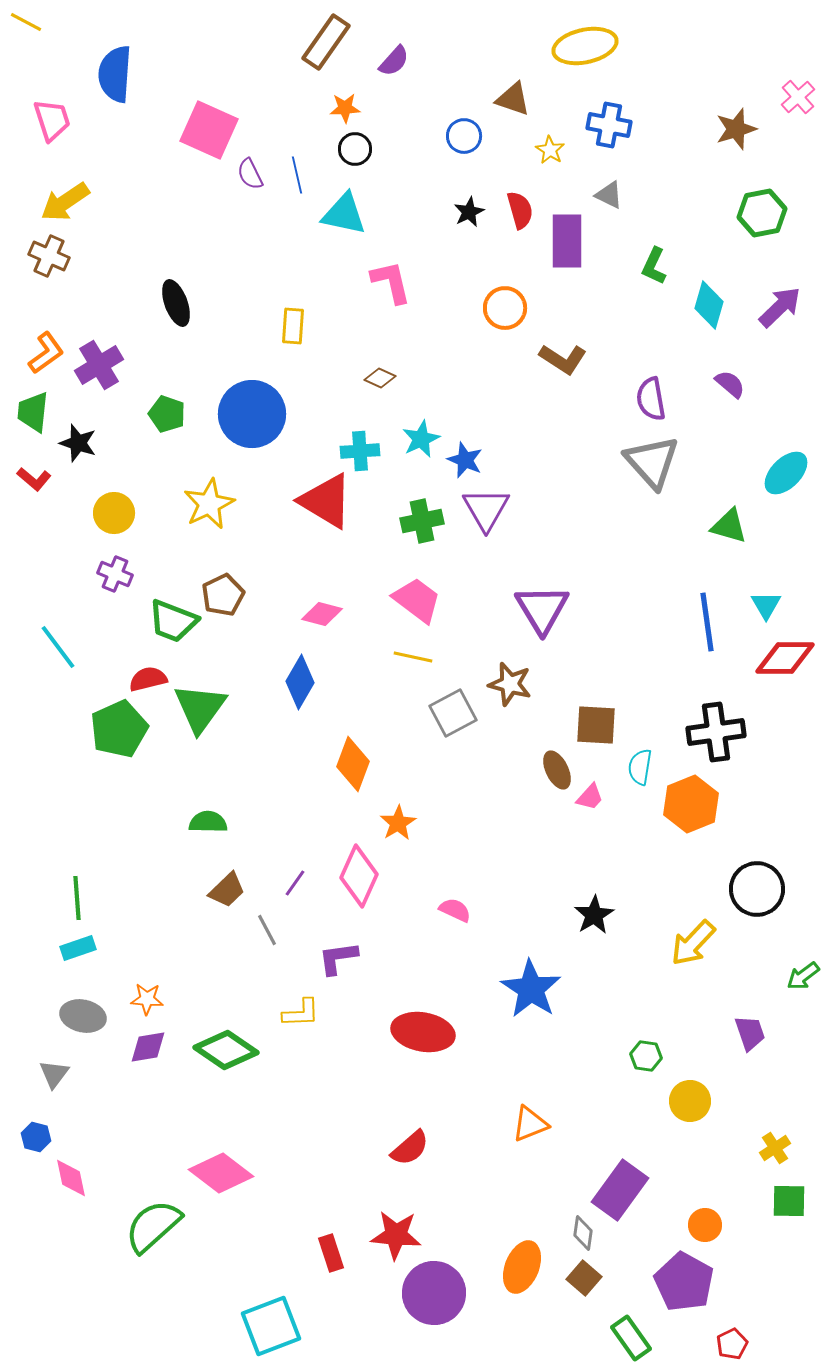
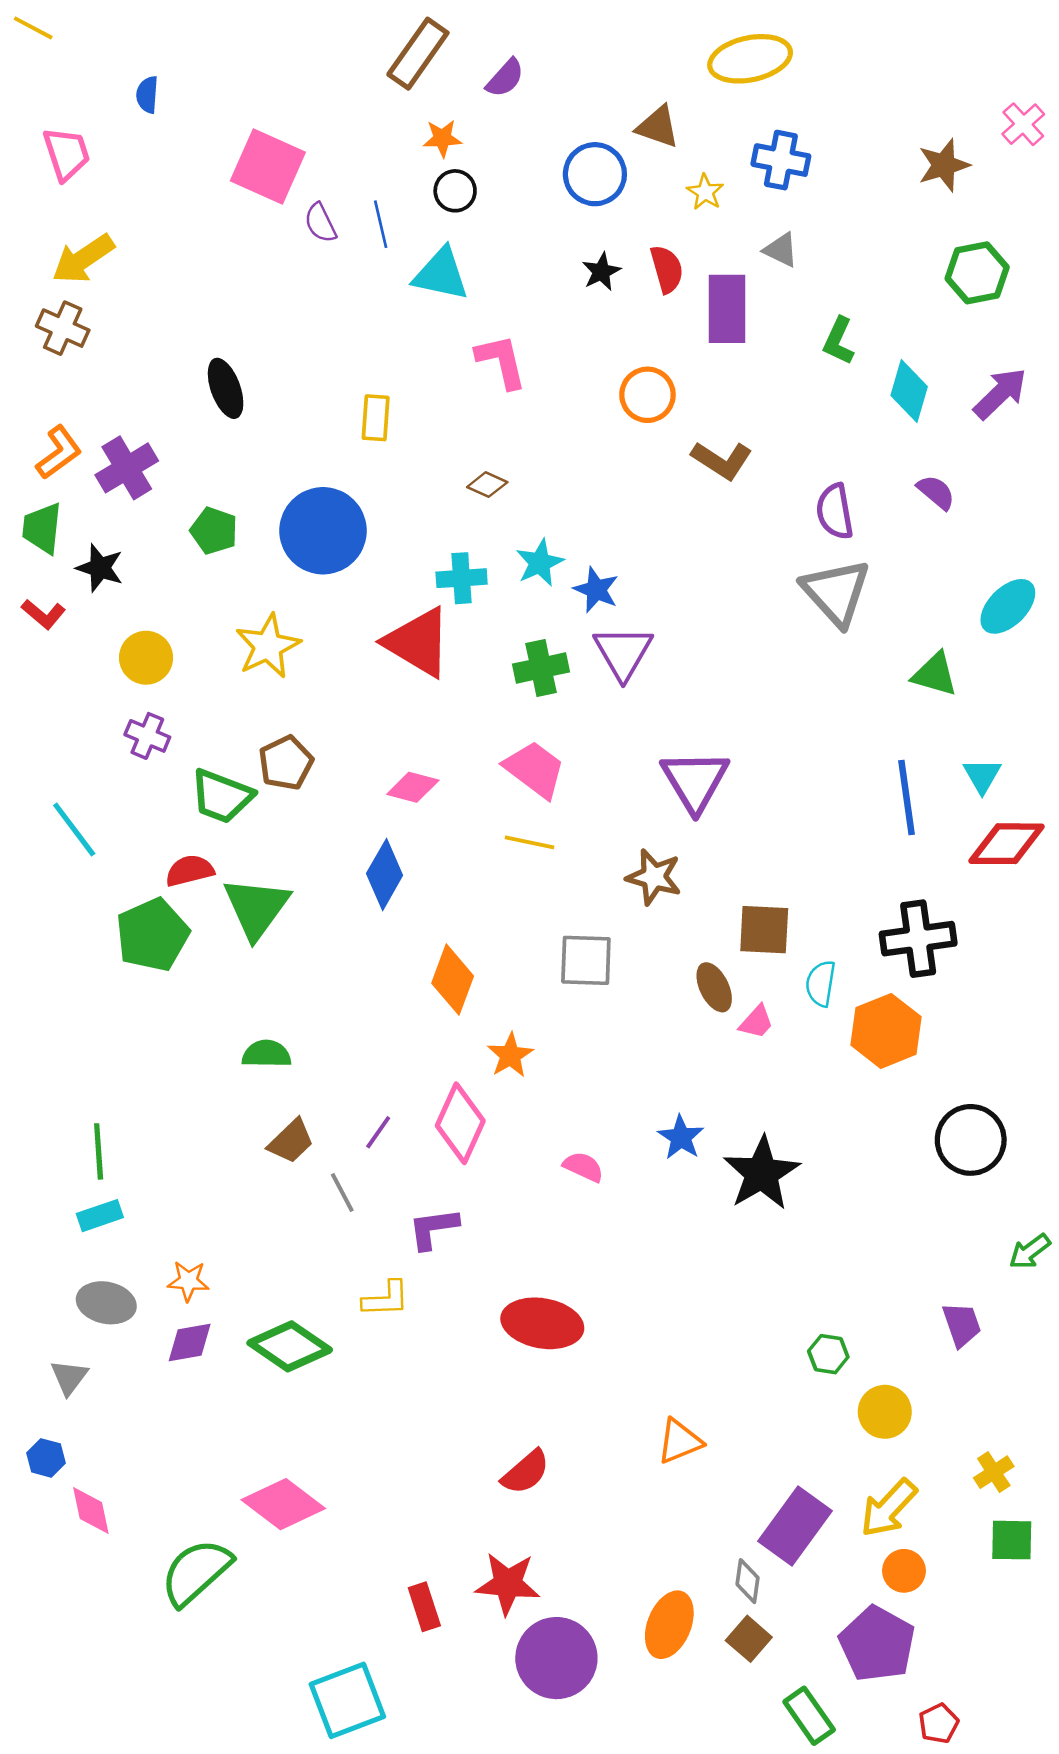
blue semicircle: (115, 74) -> (147, 95), size x0.5
blue circle: (464, 136) -> (595, 174), size x1.4
gray square: (453, 713) -> (586, 960), moved, turned 30
black star: (594, 915) -> (762, 1173), size x1.5
yellow arrow: (693, 943) -> (889, 1508), moved
blue star: (531, 989) -> (681, 1137), moved, size x0.6

